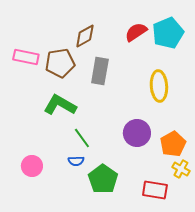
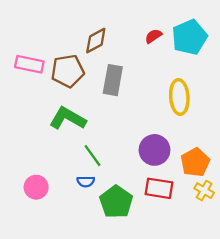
red semicircle: (136, 32) -> (153, 36), size x0.7
red rectangle: (155, 190) -> (159, 188), moved

